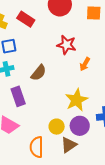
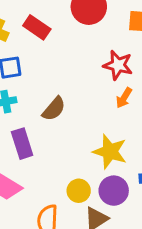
red star: (66, 45) -> (118, 65), moved
yellow star: (76, 100) -> (110, 151), turned -30

